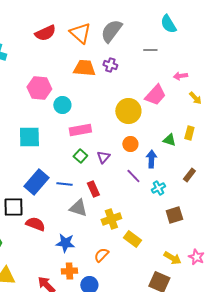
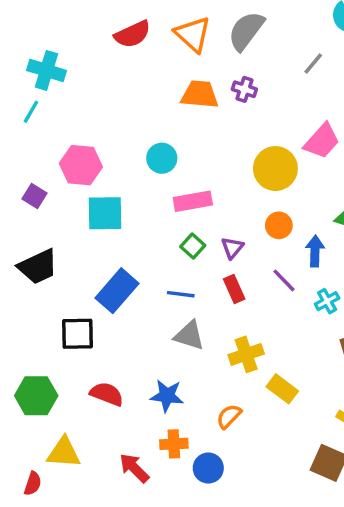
gray line: (150, 50) -> (313, 64), turned -48
pink hexagon: (39, 88) -> (81, 165), moved
blue line: (64, 184) -> (181, 294), moved
red rectangle: (93, 189) -> (234, 289), moved
red semicircle: (35, 224) -> (107, 394), moved

